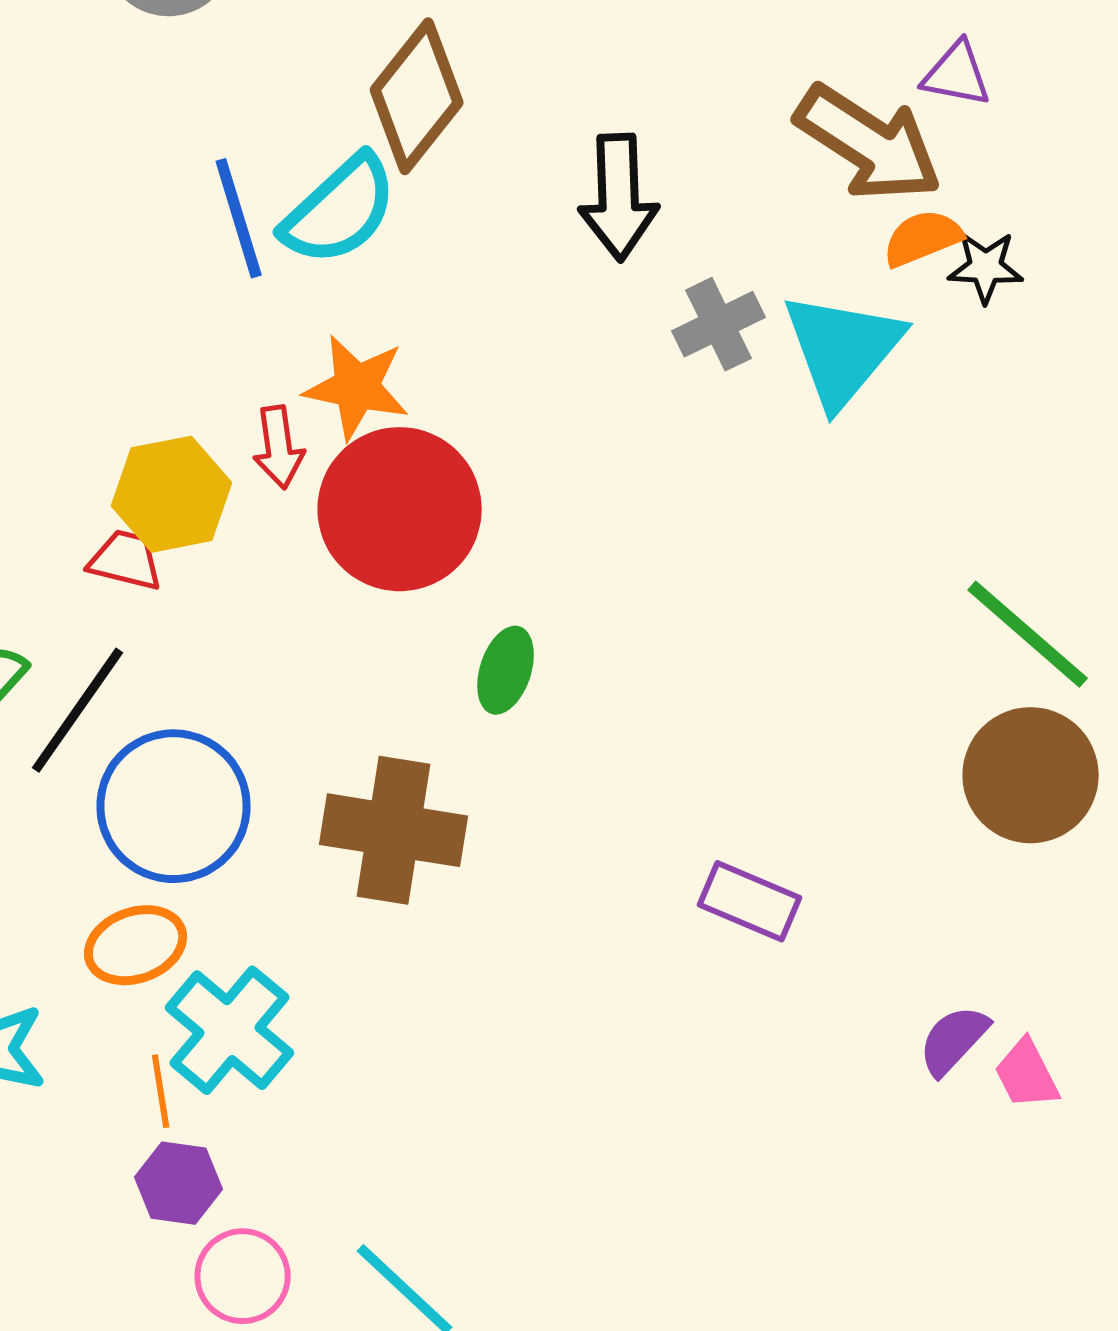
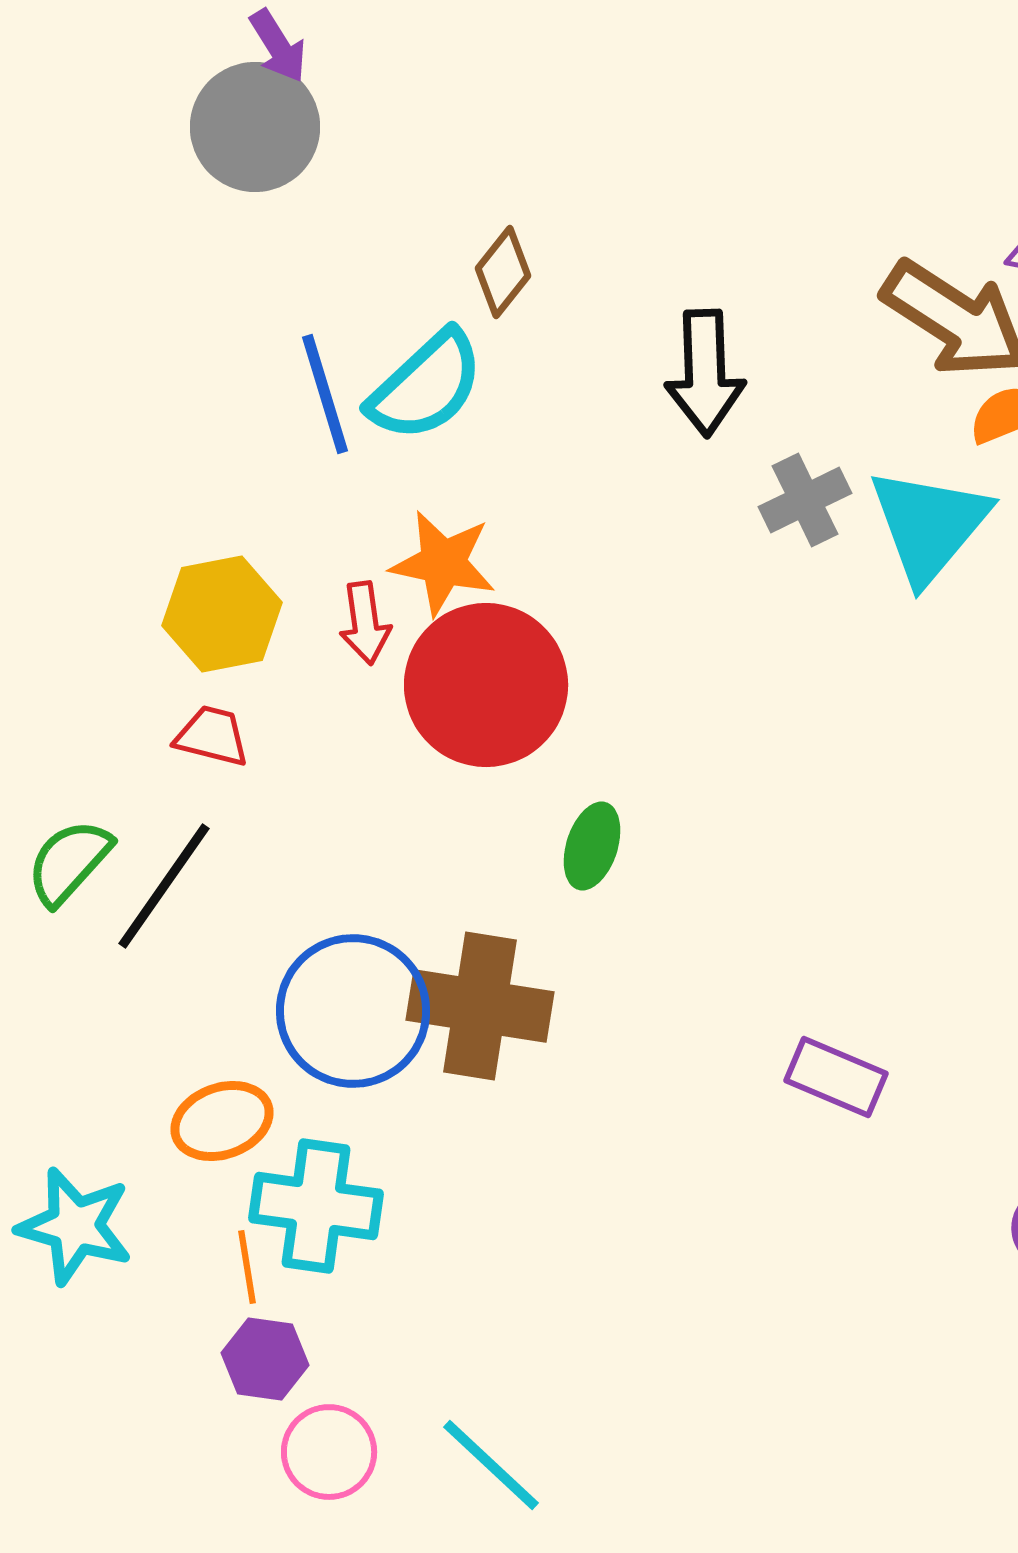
brown diamond: (417, 96) -> (503, 272), size x0.6
yellow hexagon: (172, 494) -> (222, 614), moved
blue circle: (174, 806) -> (353, 1011), moved
cyan cross: (230, 1030) -> (316, 1206), turned -32

